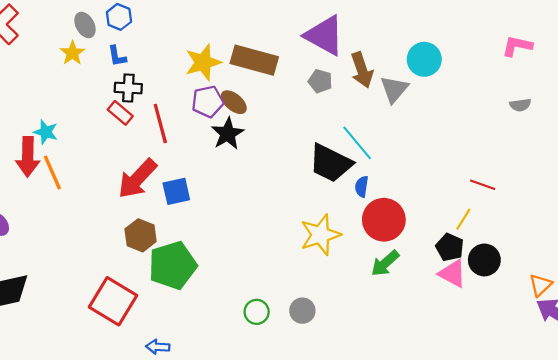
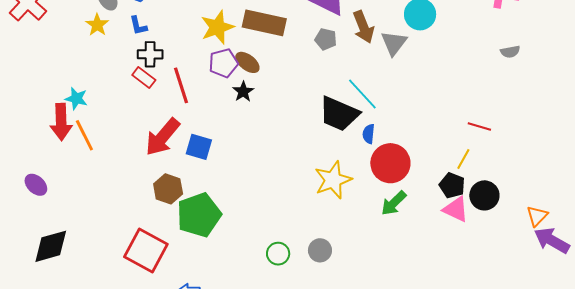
black star: (228, 134) -> (243, 92), size x0.7
blue square: (176, 191) -> (199, 147), turned 32

